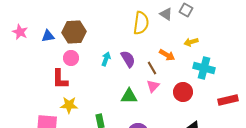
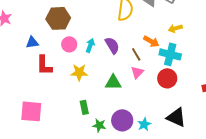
blue triangle: (48, 36) -> (32, 42), moved
pink circle: (71, 58) -> (69, 44), moved
cyan cross: (204, 68) -> (170, 54), moved
yellow star: (69, 105) -> (79, 72), moved

